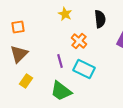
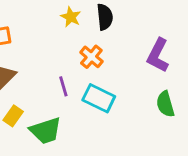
black semicircle: (100, 19) -> (105, 17), moved
green trapezoid: (61, 91) -> (46, 131), moved, turned -55

